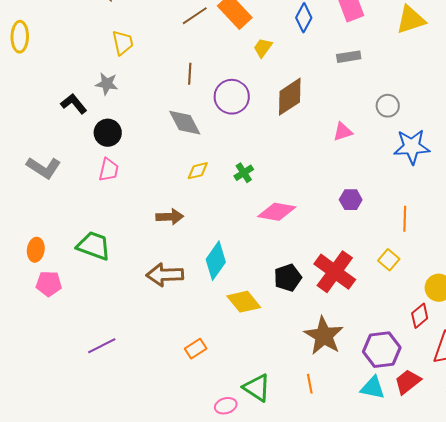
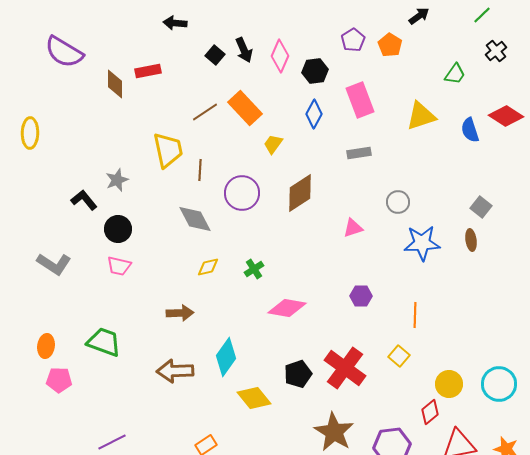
yellow trapezoid: (123, 43) -> (168, 150), moved, size x1.4
gray star: (107, 84) -> (117, 180), turned -30
pink trapezoid: (109, 170) -> (119, 266), turned 90

